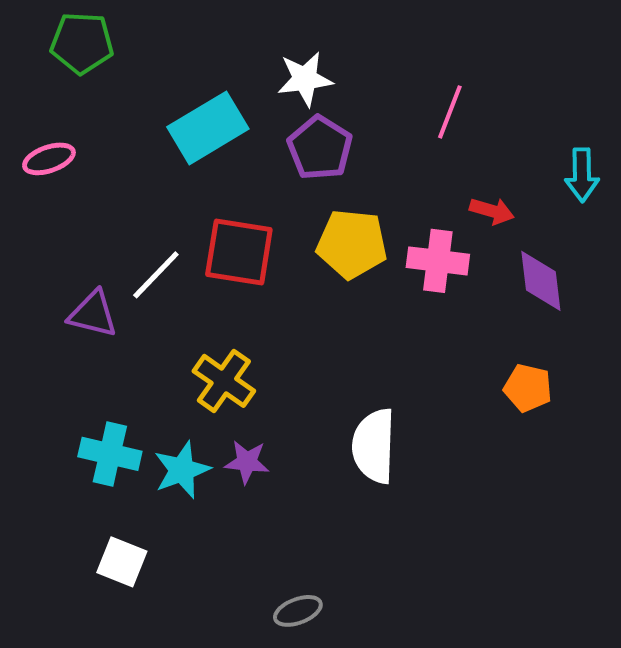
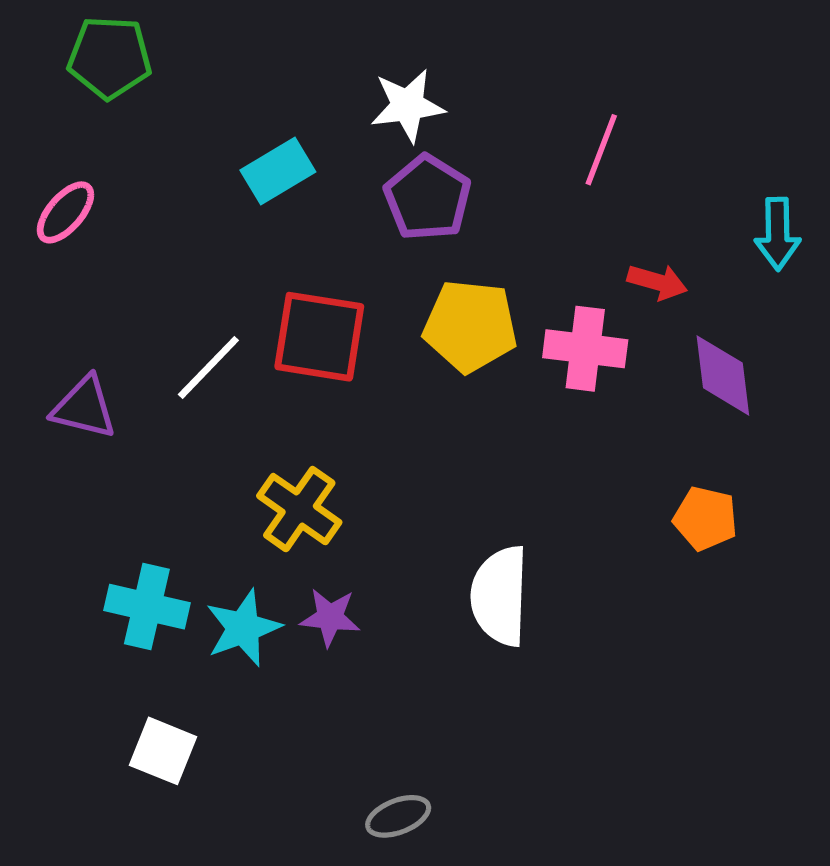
cyan rectangle: (208, 128) -> (278, 171), size x0.7
pink ellipse: (49, 159) -> (65, 212), turned -30
purple triangle: (93, 314) -> (84, 408), moved

